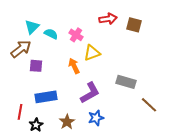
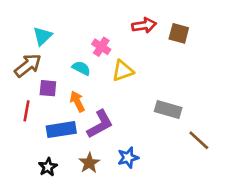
cyan semicircle: (51, 34) -> (81, 68), moved
orange arrow: (74, 66) -> (77, 101), moved
purple L-shape: (90, 93) -> (100, 124), moved
red line: (20, 112) -> (27, 111), moved

